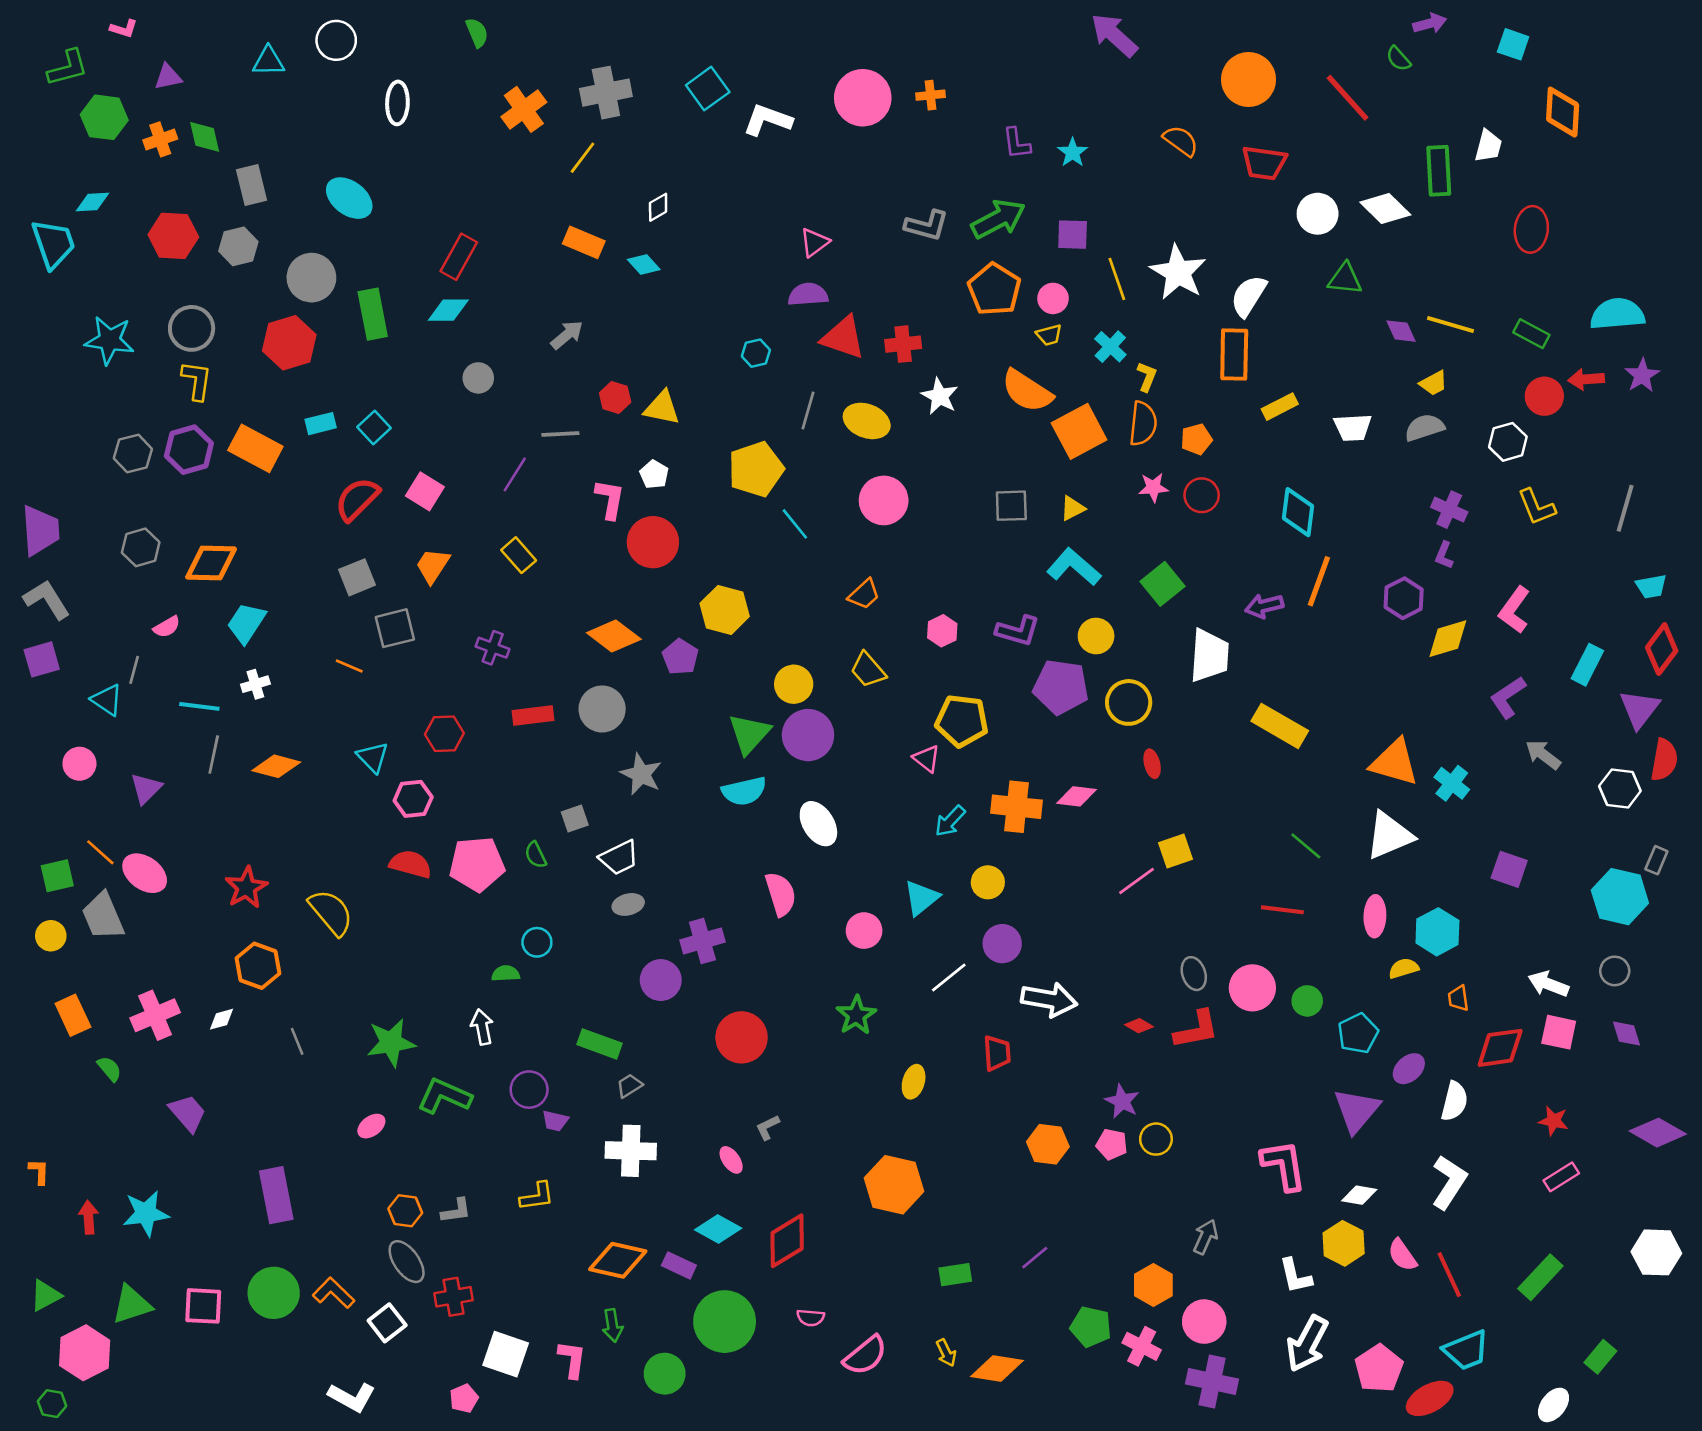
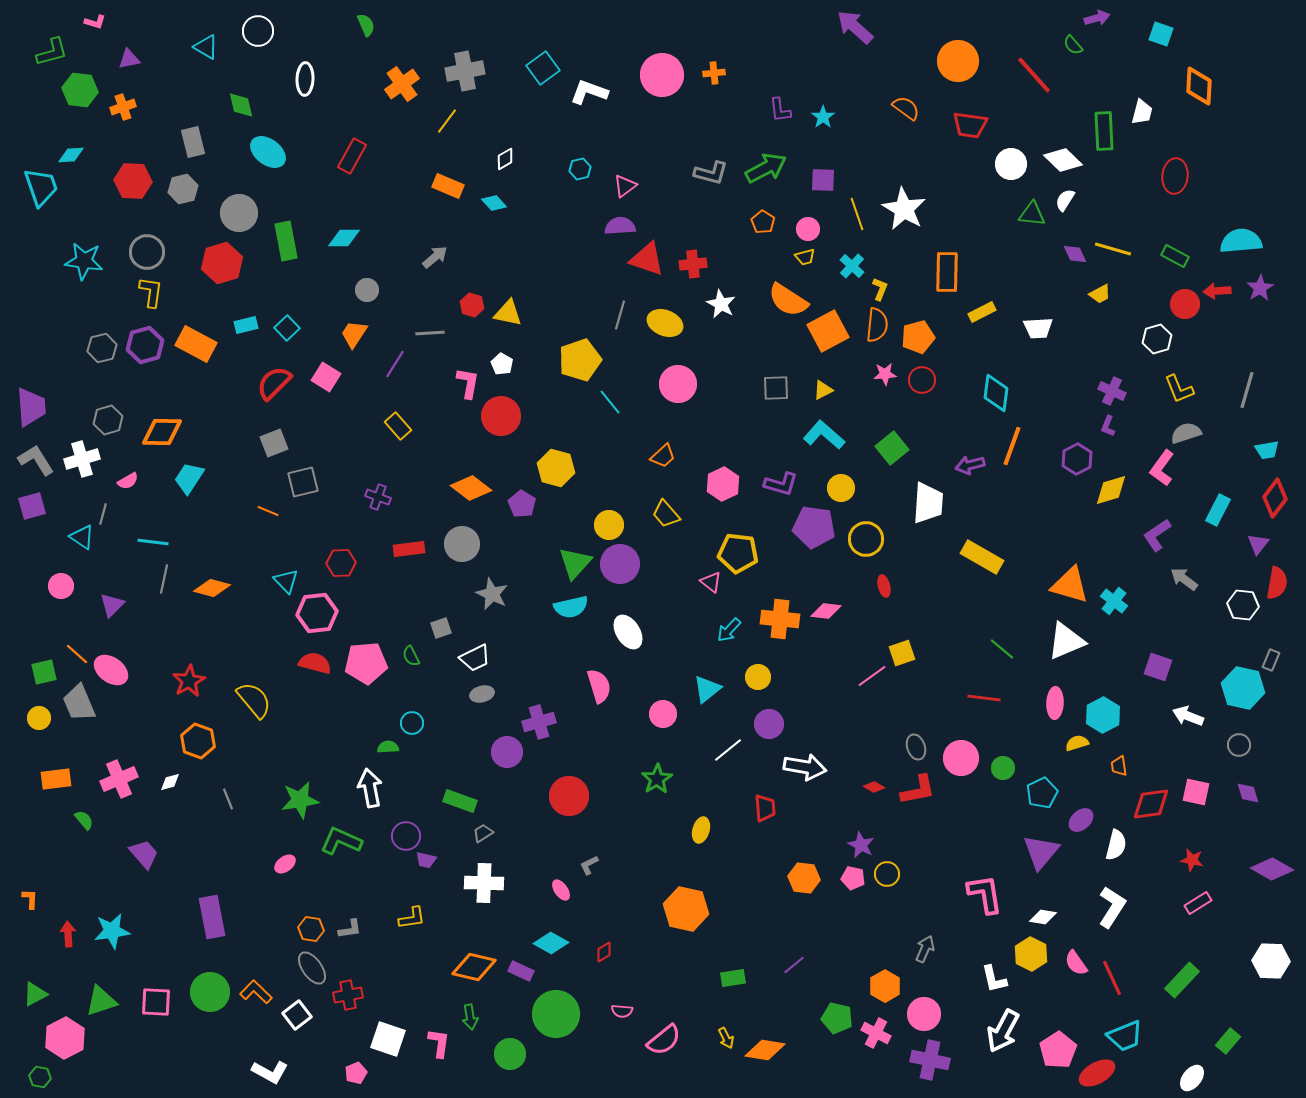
cyan triangle: (268, 61) -> (206, 47), turned 32
green diamond: (205, 137) -> (241, 105), moved
red rectangle: (459, 257) -> (352, 156), moved
orange pentagon: (994, 289) -> (763, 222), size x0.6
white semicircle: (1249, 296) -> (1065, 200), moved, size x0.7
cyan hexagon: (756, 353) -> (580, 169), moved
gray semicircle: (1424, 427) -> (1186, 433), moved
orange pentagon: (1196, 439) -> (918, 337), size x1.4
orange trapezoid: (433, 566) -> (354, 334), moved
pink hexagon: (942, 631) -> (723, 484), size x1.4
white cross: (255, 684) -> (82, 459), moved, size x1.6
purple triangle: (1639, 709) -> (1258, 544), size x0.7
pink hexagon: (413, 799) -> (317, 613), size x1.4
white arrow: (1548, 984) -> (1188, 716), moved
orange rectangle: (73, 1015) -> (56, 779), turned -72
white arrow: (482, 1027) -> (370, 788), size x1.4
red diamond: (787, 1241) -> (604, 952), size x0.5

